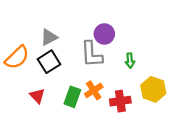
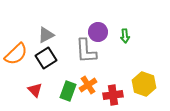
green arrow: (130, 61) -> (125, 36), moved

